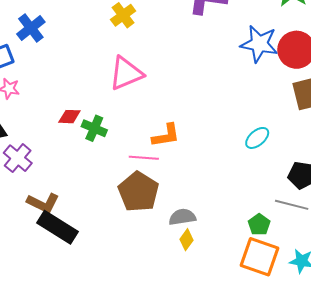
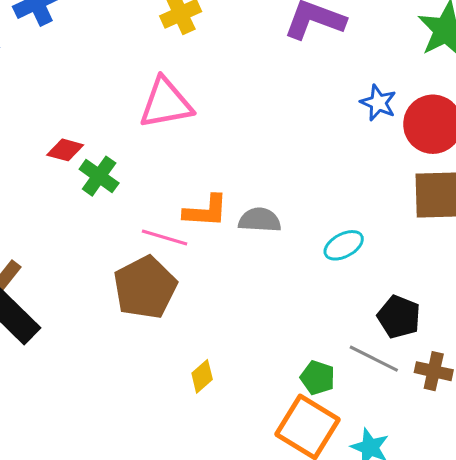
blue star: (259, 44) -> (378, 103), size x0.6
gray semicircle: (182, 217) -> (260, 220), moved
green pentagon: (259, 225) -> (318, 378), turned -30

